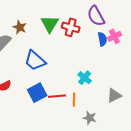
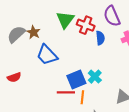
brown star: (20, 27) -> (34, 32), moved
blue semicircle: (102, 39) -> (100, 38), moved
blue square: (37, 93) -> (76, 79), moved

